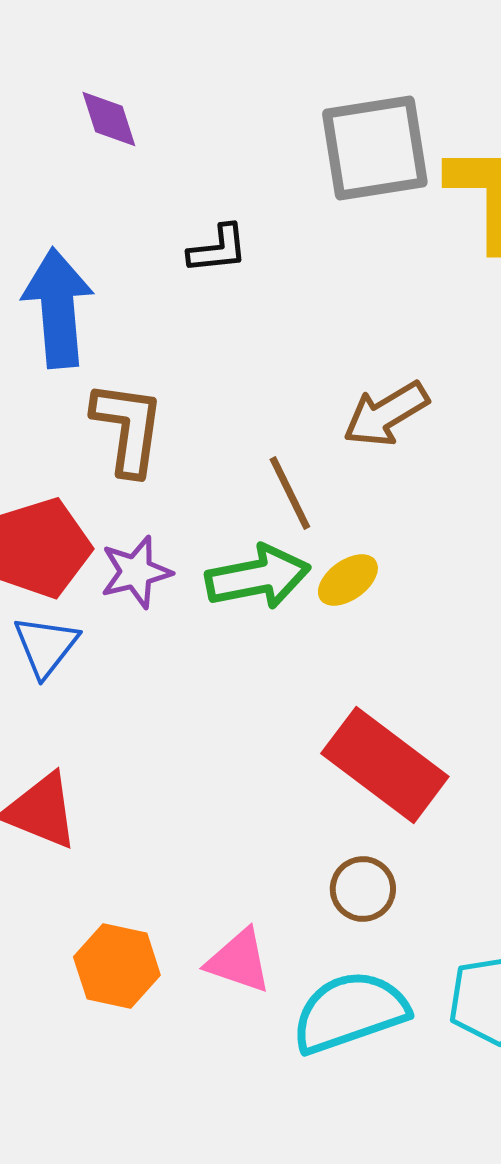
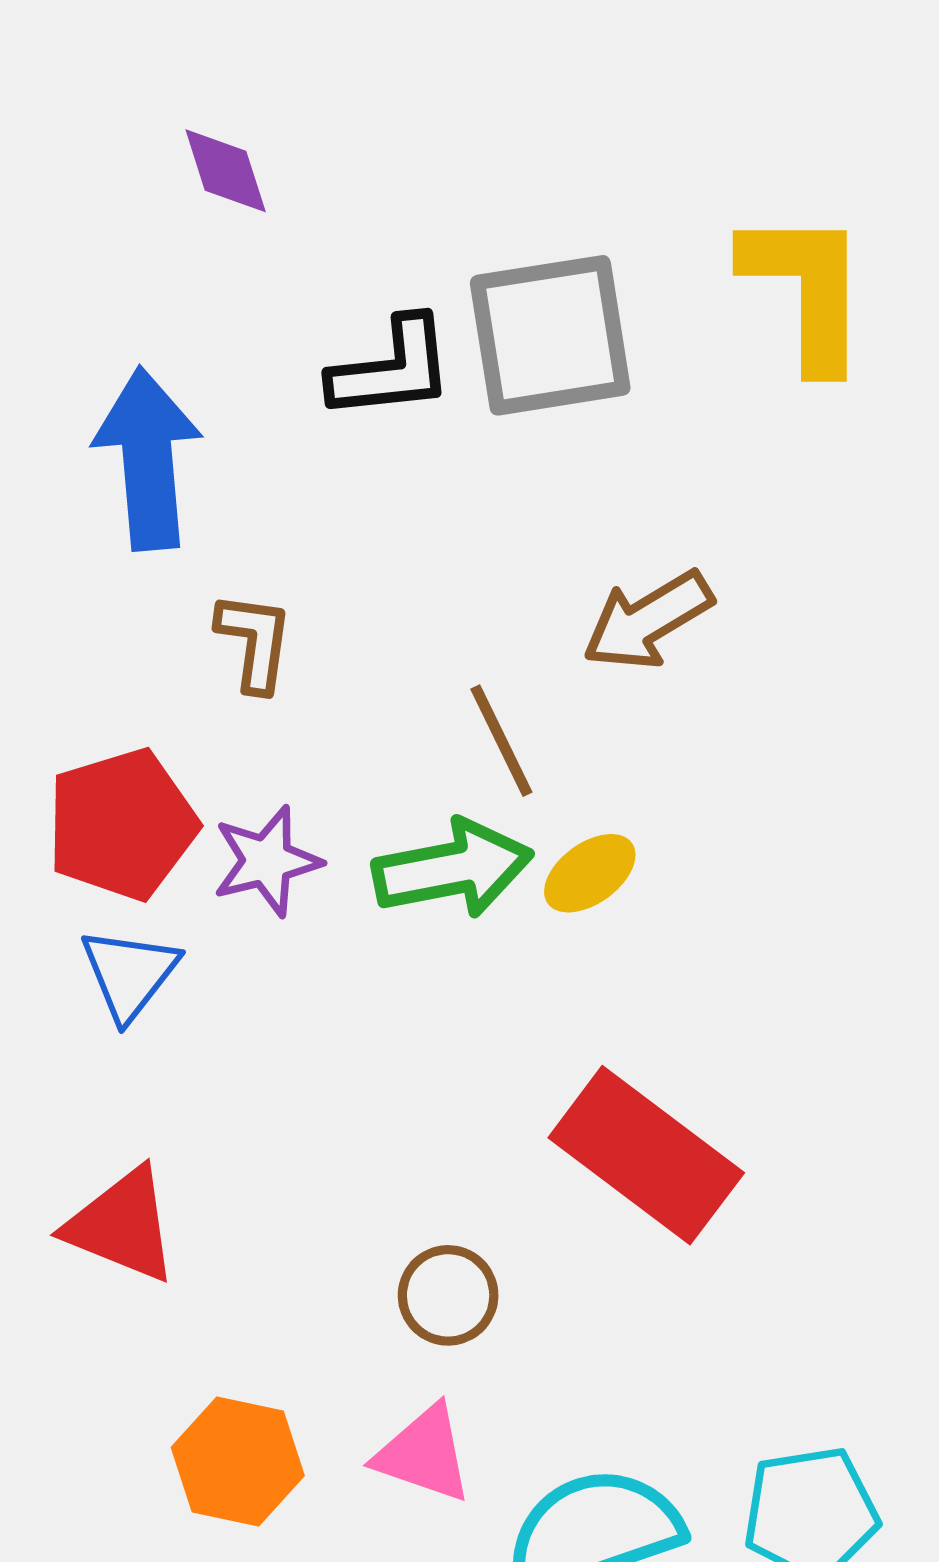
gray square: (375, 148) -> (550, 335), moved
black L-shape: (218, 249) -> (392, 369), size x1.4
brown L-shape: (128, 428) -> (255, 642), size x0.7
brown circle: (363, 889) -> (448, 1295), moved

